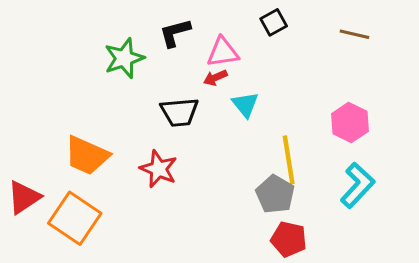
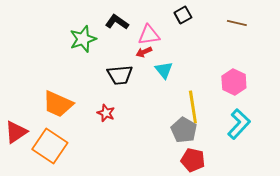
black L-shape: (175, 33) -> (117, 22), turned 50
red star: (159, 169) -> (106, 113), size x0.7

